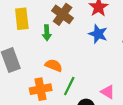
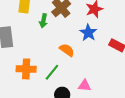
orange semicircle: (54, 65) -> (67, 50), moved
pink triangle: (108, 92) -> (85, 86), turned -40

